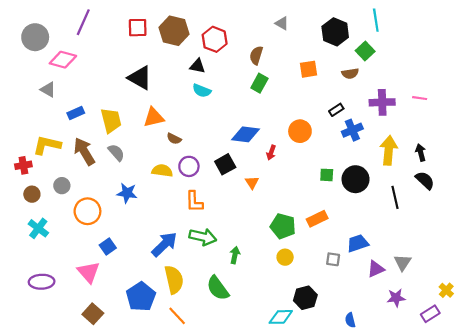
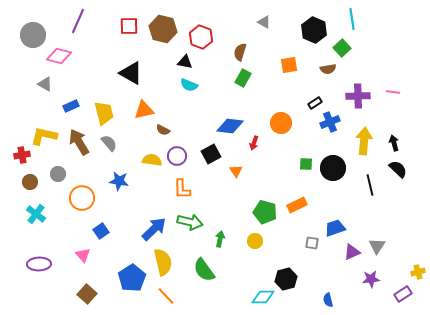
yellow circle: (285, 257) -> (255, 241), moved
pink triangle: (89, 272) -> (83, 255), size x0.7
yellow cross: (446, 290) -> (418, 272), turned 32

